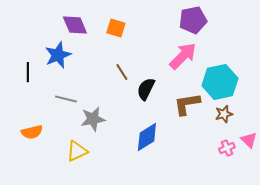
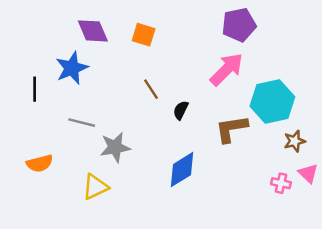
black semicircle: (146, 89) -> (181, 110), size x0.7
brown star: (224, 114) -> (295, 141), moved
pink cross: (227, 148) -> (281, 183), turned 35

